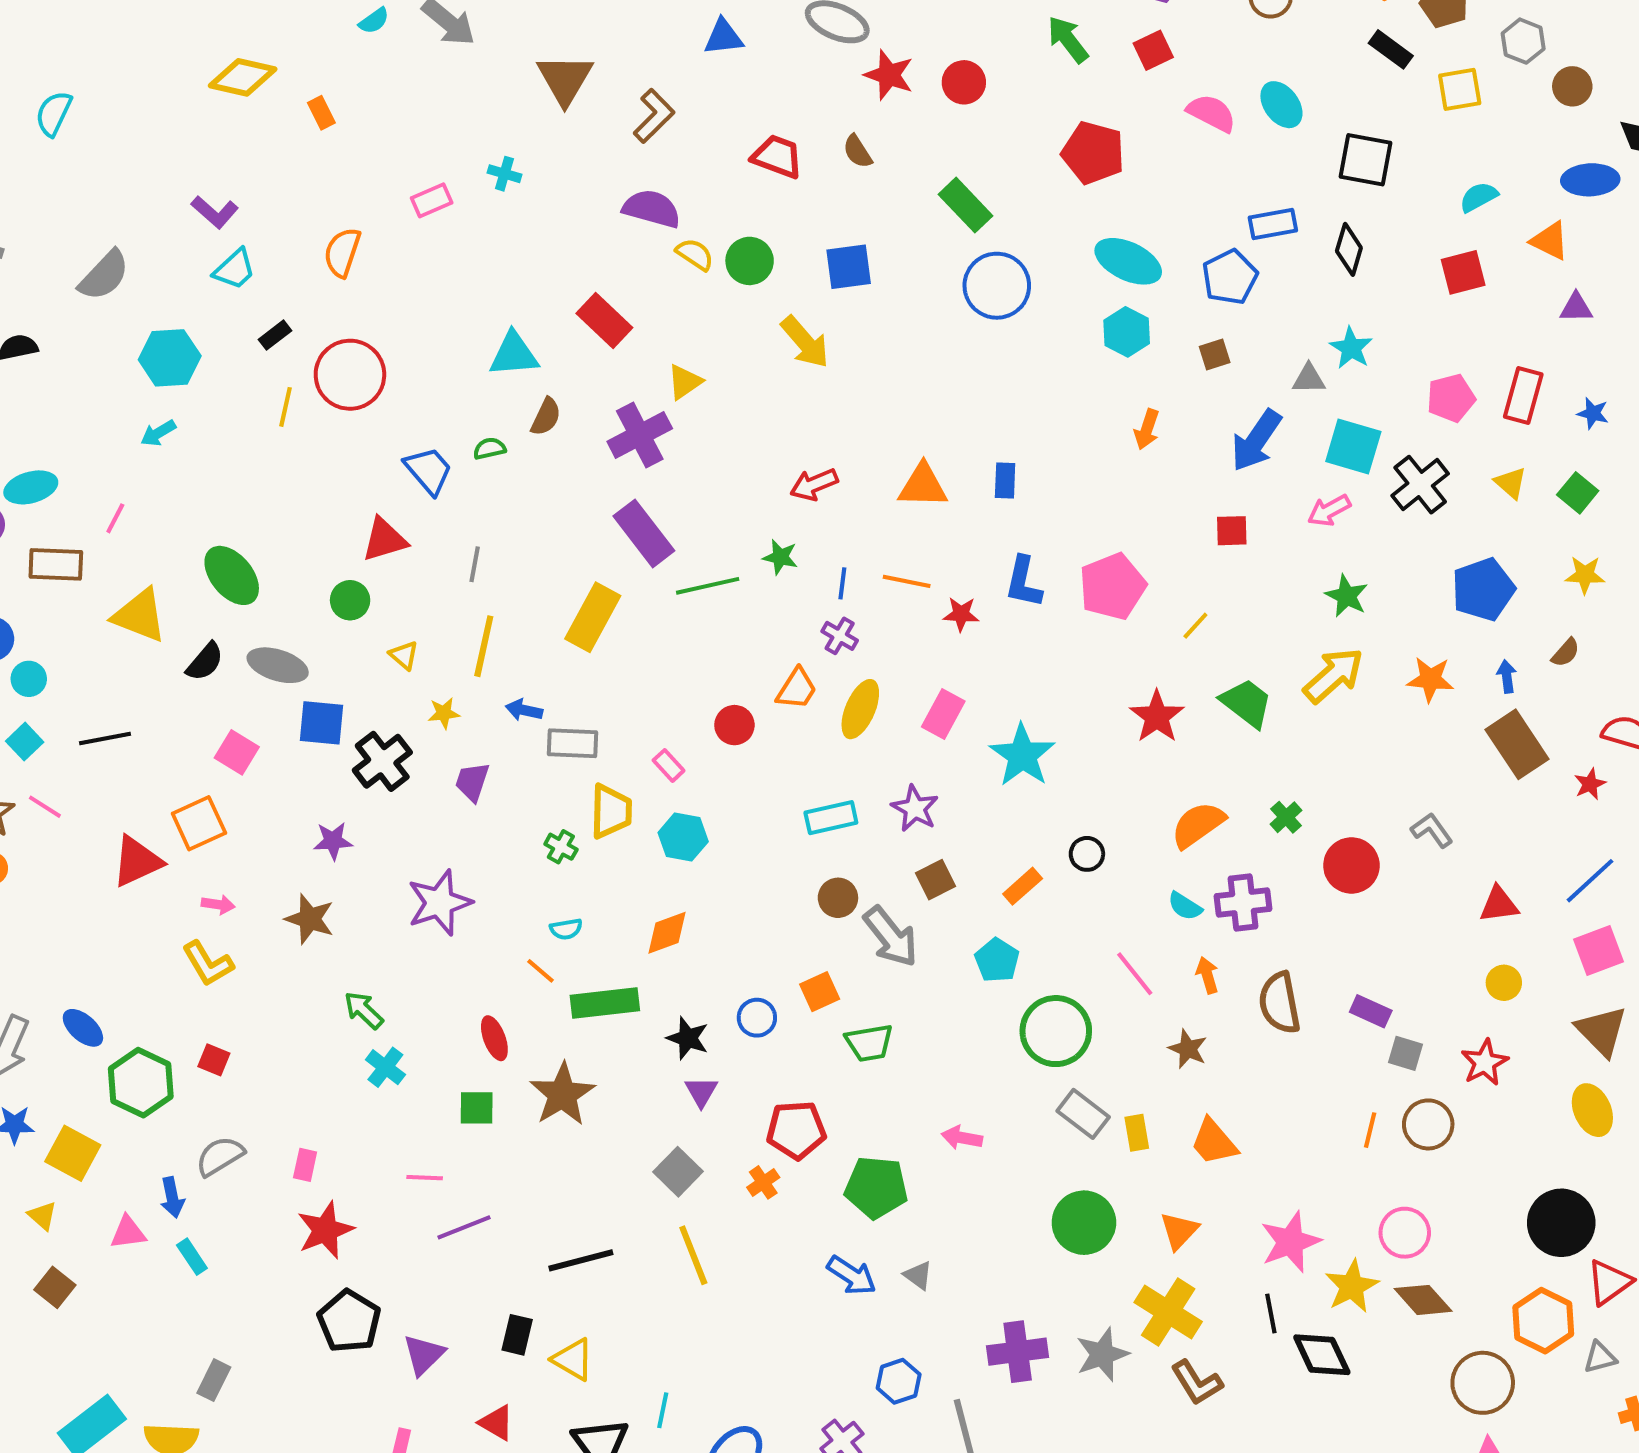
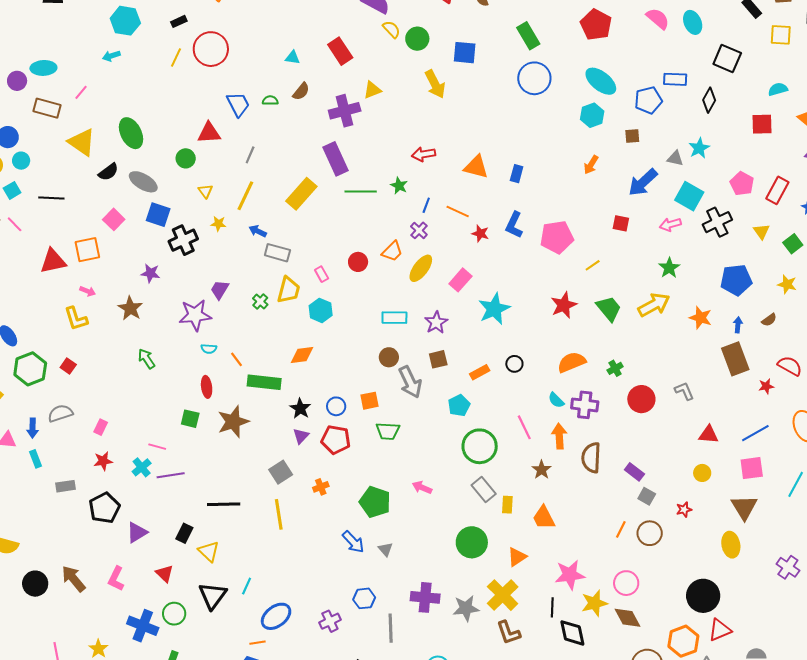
cyan triangle: (514, 354) -> (293, 58), size x0.6
pink pentagon: (1451, 398) -> (742, 184), turned 30
purple trapezoid: (472, 782) -> (220, 290), moved
cyan semicircle: (566, 929) -> (209, 349), moved
orange arrow: (1207, 975) -> (559, 436), size x1.4
red star: (1485, 1062) -> (684, 510), size x0.7
cyan cross: (385, 1067) -> (142, 467), moved
red pentagon: (796, 1130) -> (336, 440), moved
red star: (325, 1230) -> (103, 461), size x0.7
gray rectangle: (214, 1380) -> (65, 486), moved, turned 42

